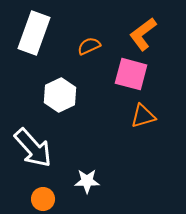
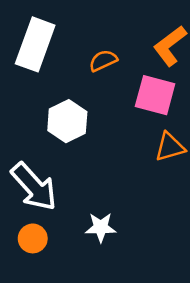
orange circle: (43, 199) -> (33, 238), moved

